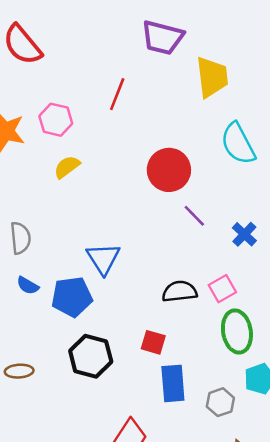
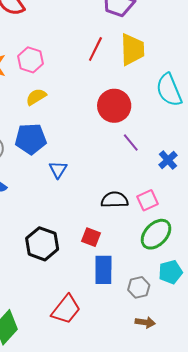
yellow trapezoid: (212, 77) -> (132, 49), moved
red line: (117, 94) -> (95, 49), moved
blue triangle: (103, 259) -> (58, 170), size x0.7
blue pentagon: (72, 297) -> (31, 139), moved
green ellipse: (237, 331) -> (156, 234), turned 48

